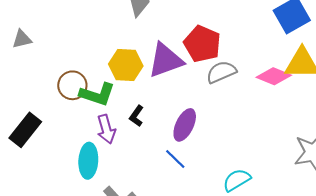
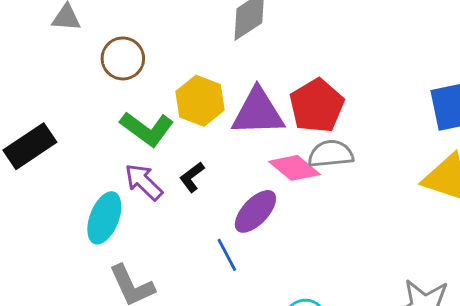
pink diamond: (274, 76) -> (294, 168), moved
brown circle: (72, 85) -> (123, 58), moved
purple arrow: (106, 129) -> (144, 182), turned 132

